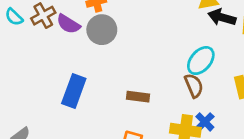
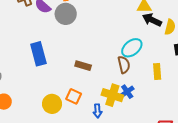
blue rectangle: (74, 91) -> (38, 54), turned -45

